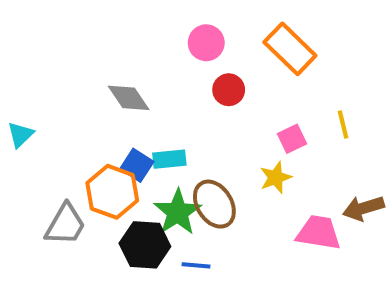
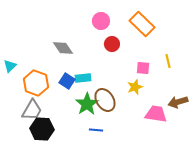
pink square: (292, 139) -> (143, 68), turned 32
orange hexagon: (112, 192) -> (36, 83), moved
black hexagon: (145, 245) -> (42, 129), moved

